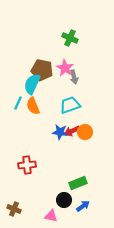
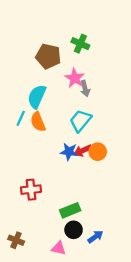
brown pentagon: (42, 70) -> (48, 56), moved
cyan trapezoid: (70, 105) -> (80, 121), turned -30
green rectangle: (78, 183) -> (70, 210), moved

